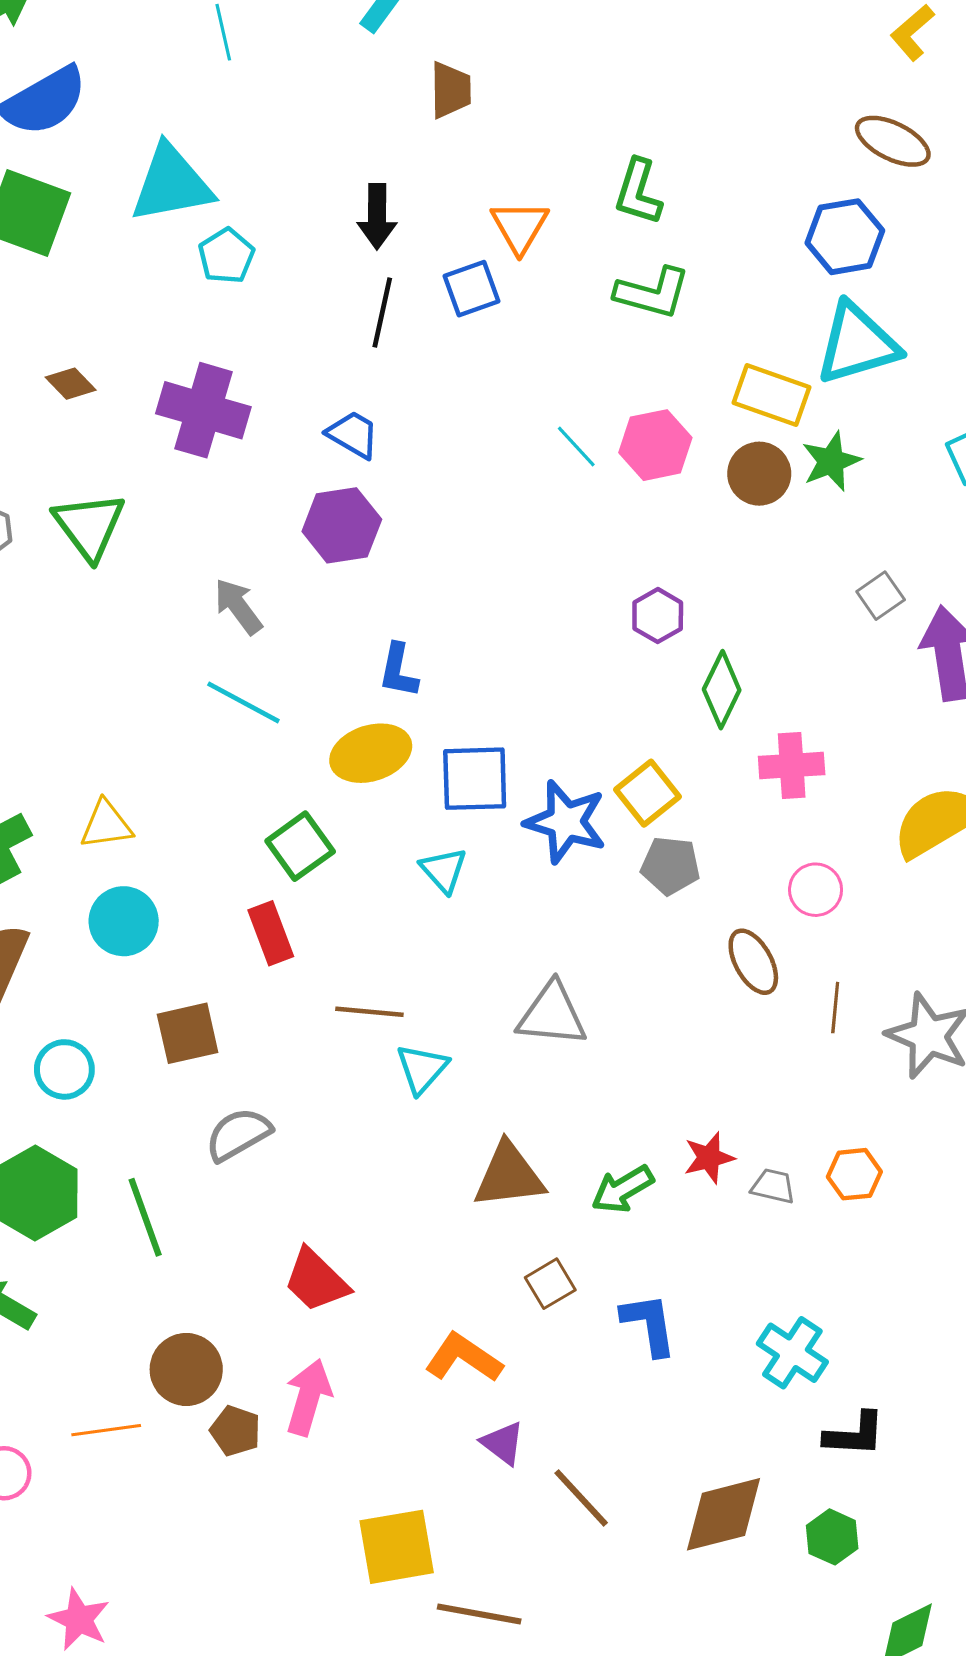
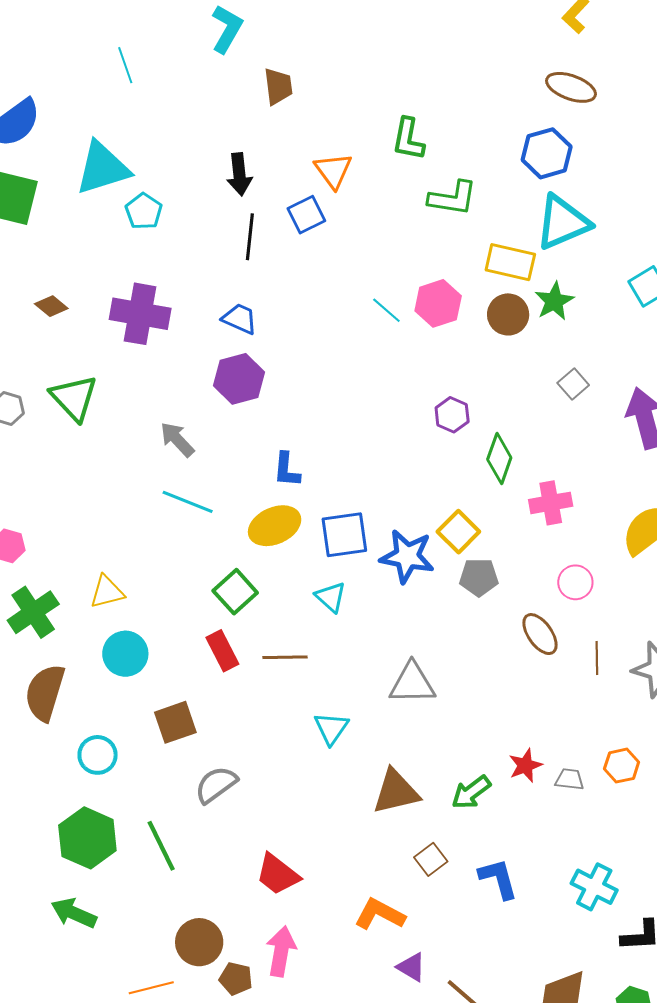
green L-shape: (652, 293) -> (453, 198), moved
gray square: (881, 596) -> (573, 384), moved
brown line: (369, 1012) -> (285, 657), moved

